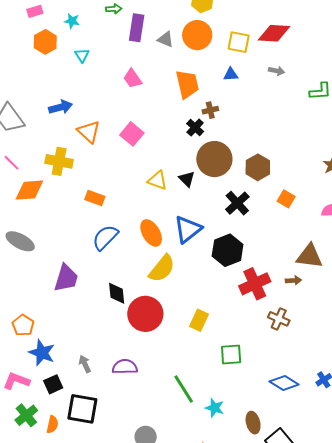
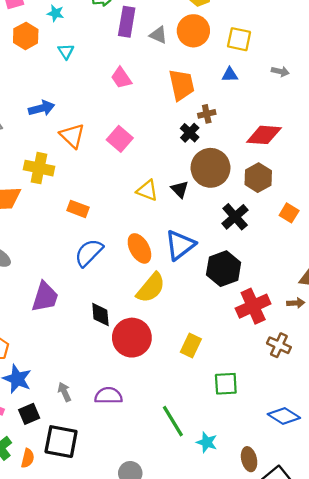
red diamond: (274, 33) -> (264, 135), moved

